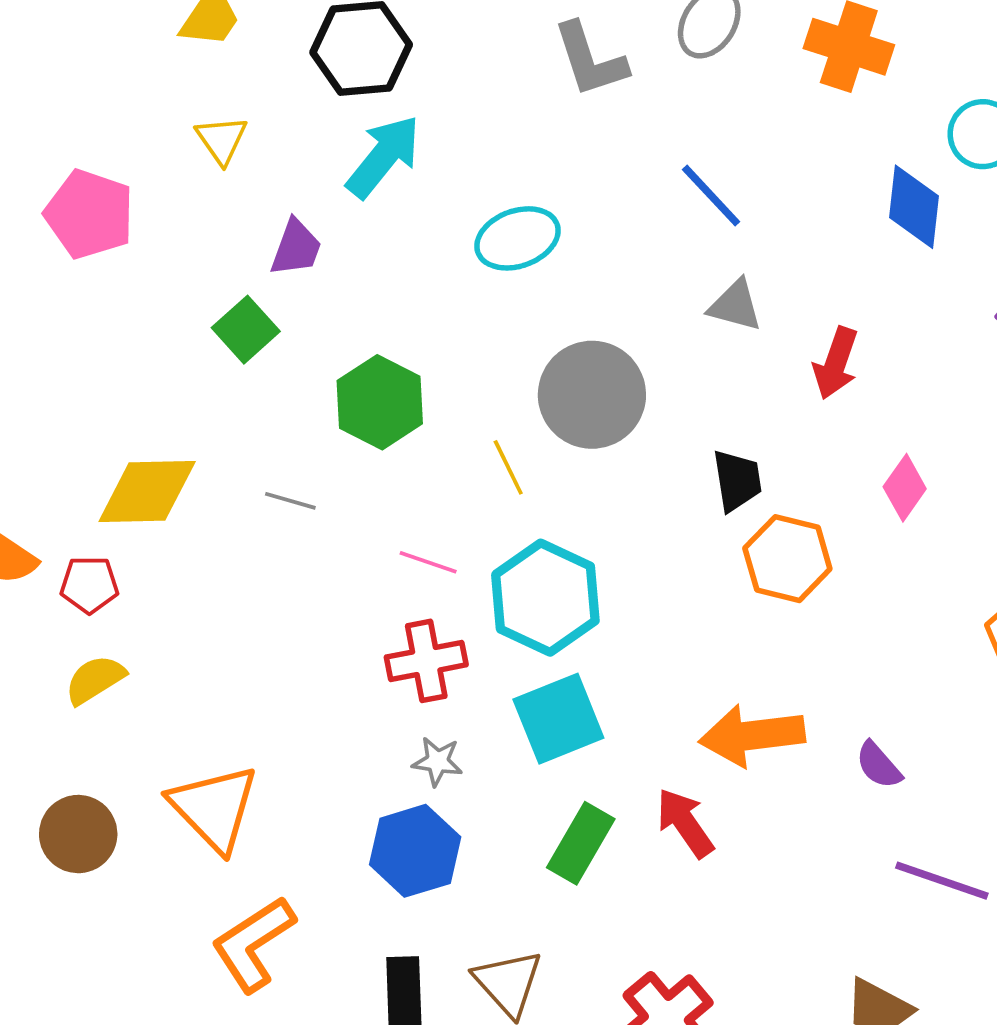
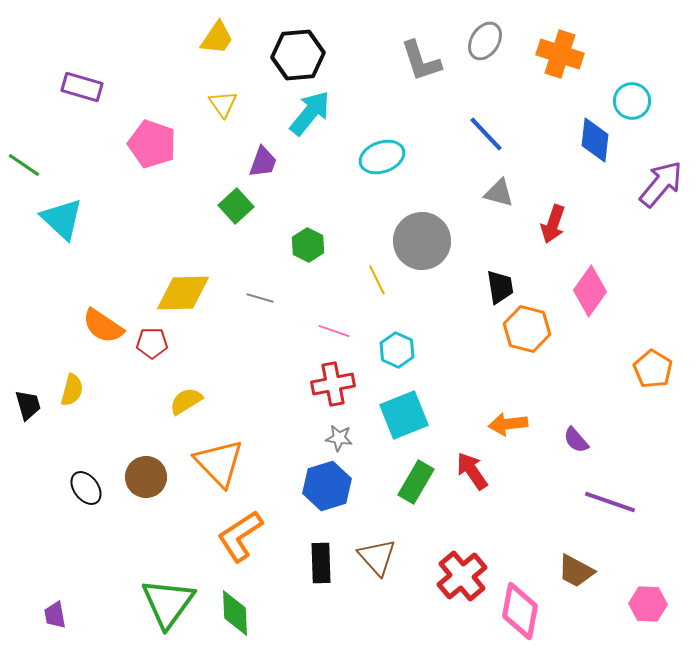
green hexagon: (380, 402) -> (308, 245), size x0.7
pink diamond: (905, 488) -> (590, 291), size x1.4
cyan hexagon: (545, 598) -> (397, 350), size x0.6
yellow semicircle: (95, 680) -> (186, 401), moved
orange arrow: (752, 735) -> (508, 424), size x0.7

